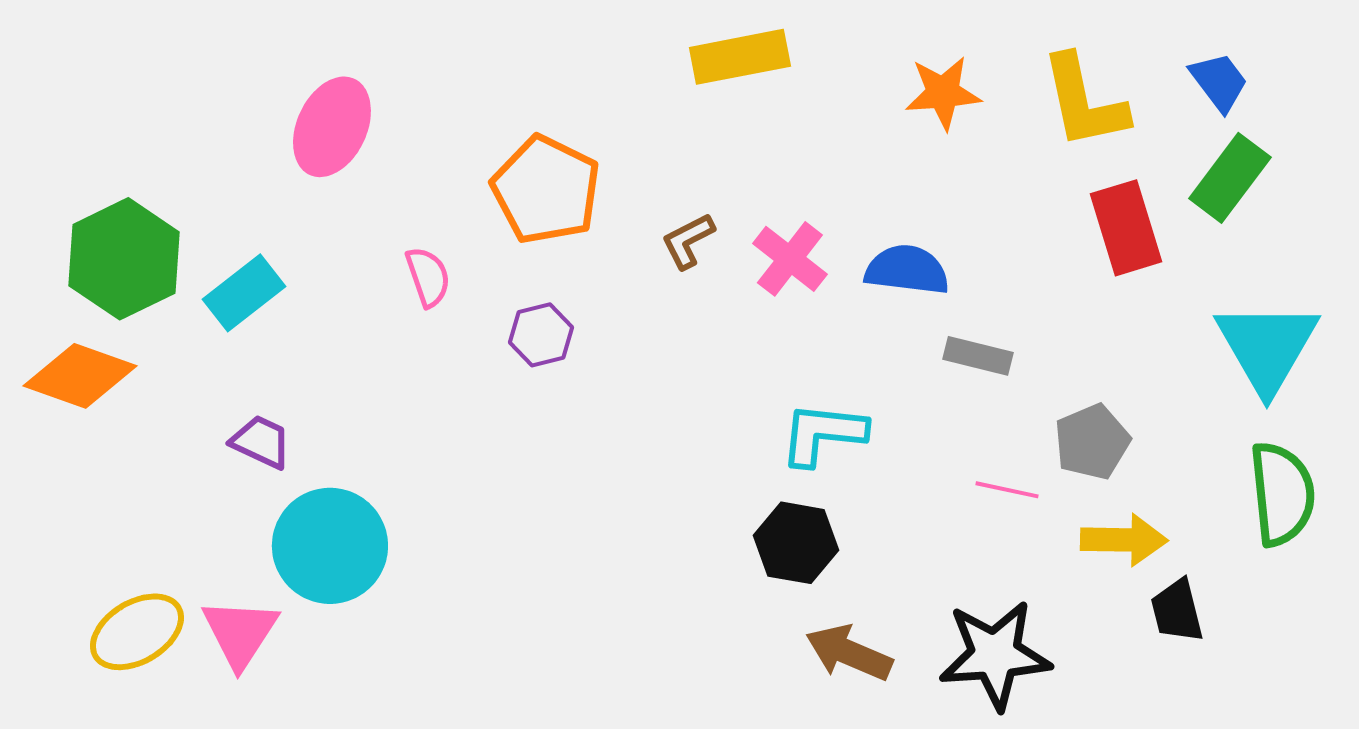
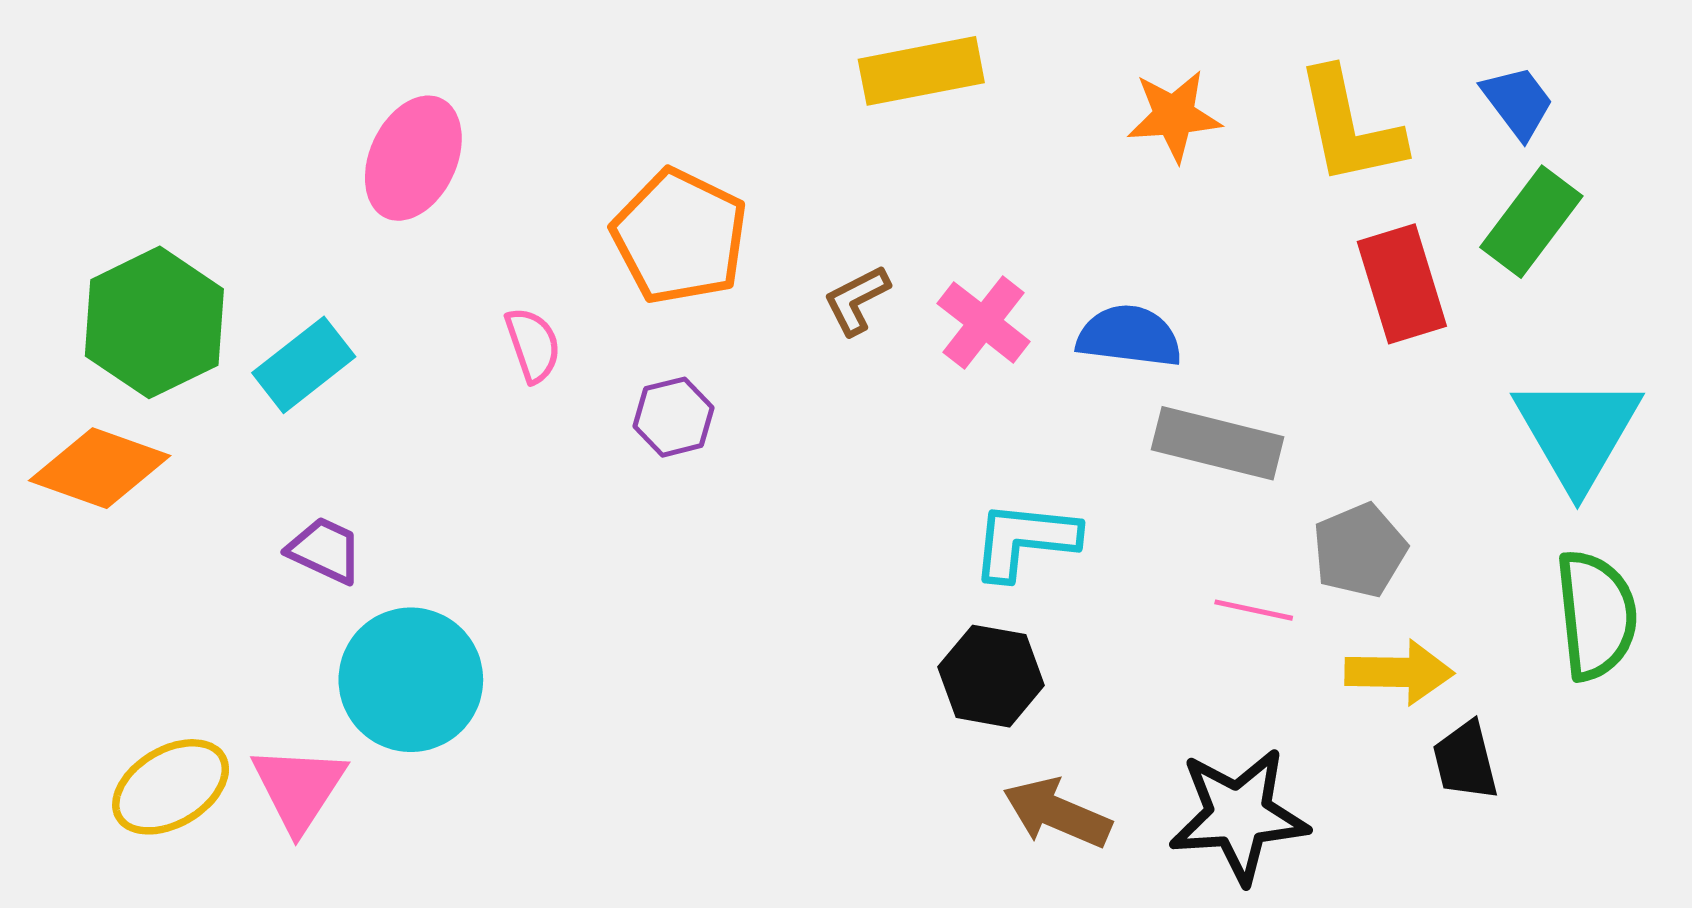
gray rectangle: (978, 356) -> (1218, 443), size x1.5

